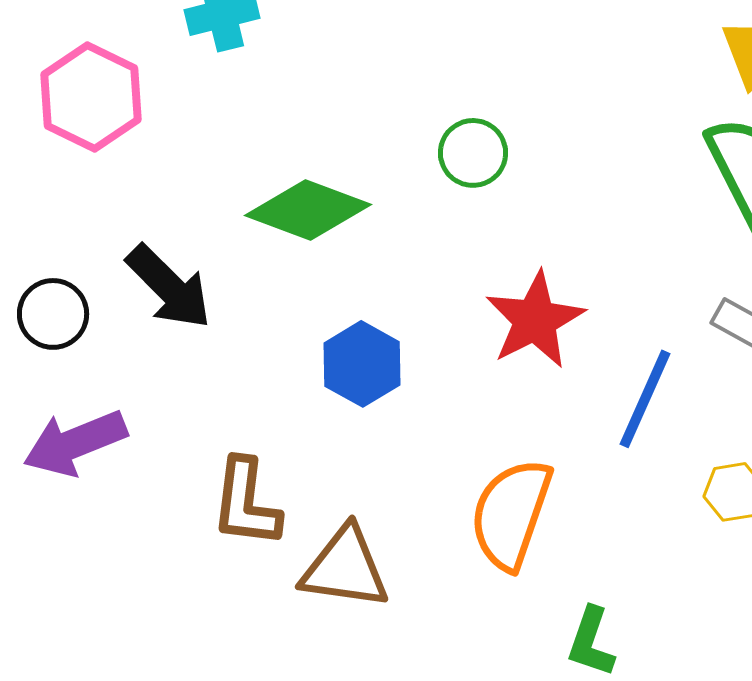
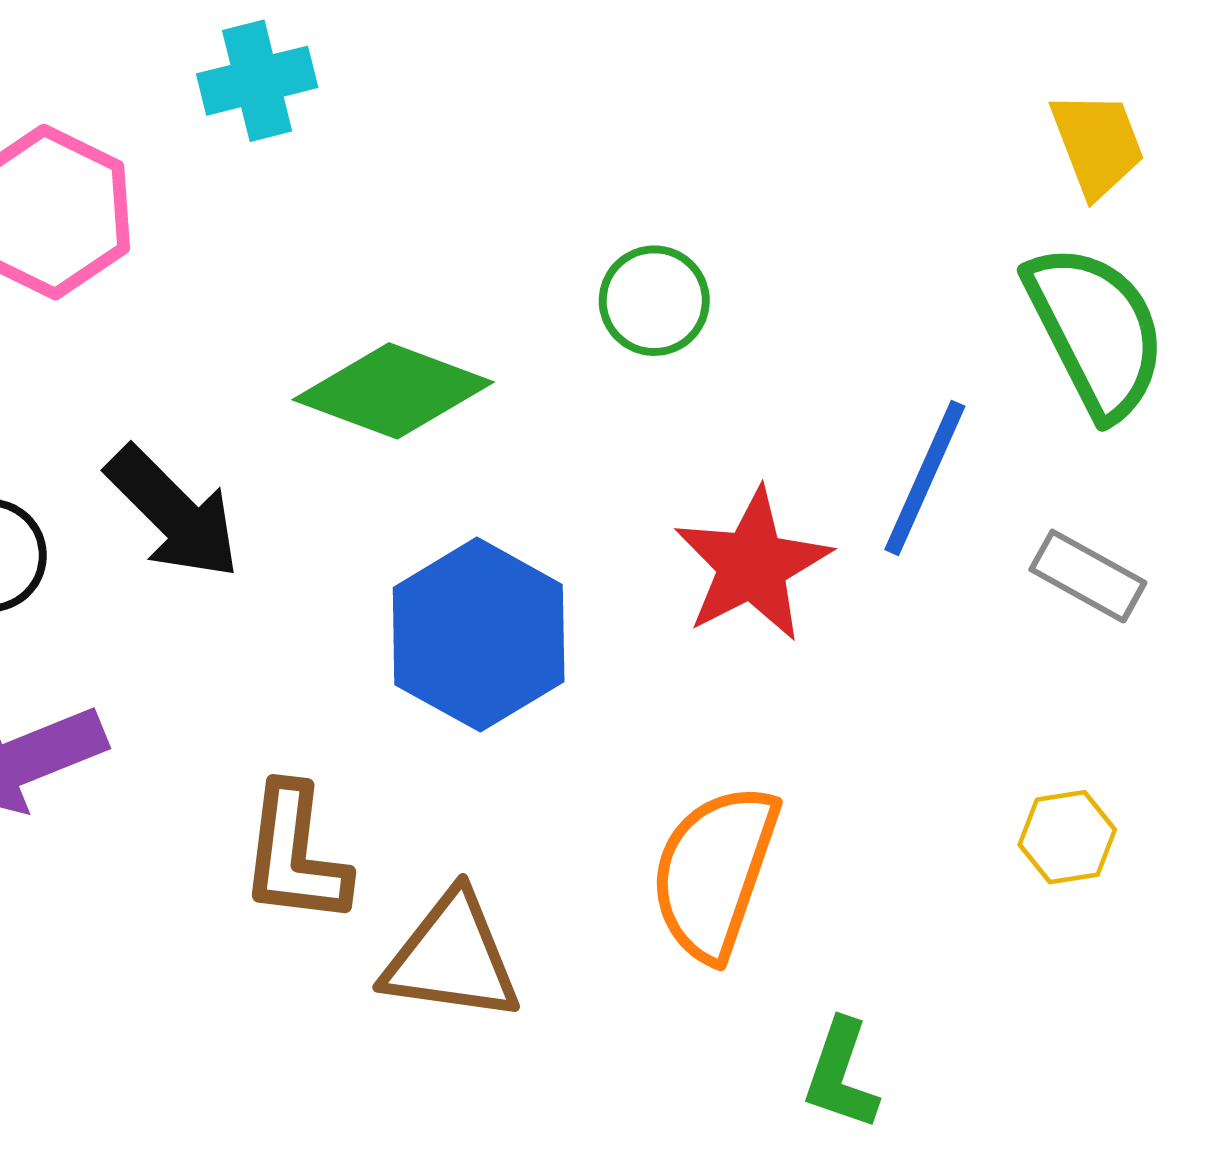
blue hexagon: (362, 364) -> (479, 635), size x1.4
blue line: (645, 399) -> (925, 478), moved

